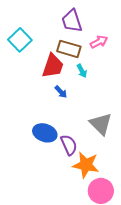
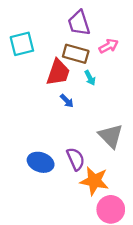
cyan square: (20, 40) -> (22, 44), turned 30
blue ellipse: (45, 133) -> (41, 162), moved

